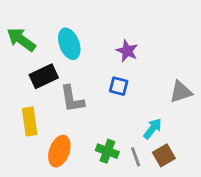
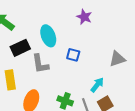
cyan ellipse: (69, 44) -> (48, 36), moved
purple star: (127, 51) -> (84, 17), moved

